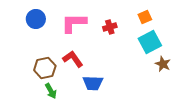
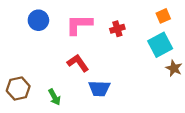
orange square: (145, 17) -> (163, 16), moved
brown hexagon: (45, 68) -> (18, 89), moved

